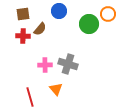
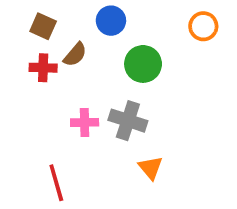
brown square: (23, 14) -> (43, 26), turned 32
green circle: (89, 24) -> (143, 64), moved
orange triangle: (56, 89) -> (151, 168), moved

